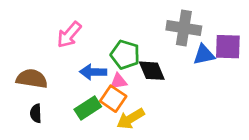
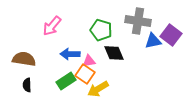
purple square: (228, 47) -> (171, 35), turned 35
green pentagon: (125, 55) -> (101, 30), moved

